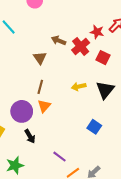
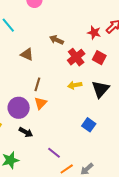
red cross: (81, 46) -> (76, 57), moved
brown triangle: (40, 58) -> (27, 54), moved, turned -32
black arrow: (30, 136) -> (26, 132), turned -32

